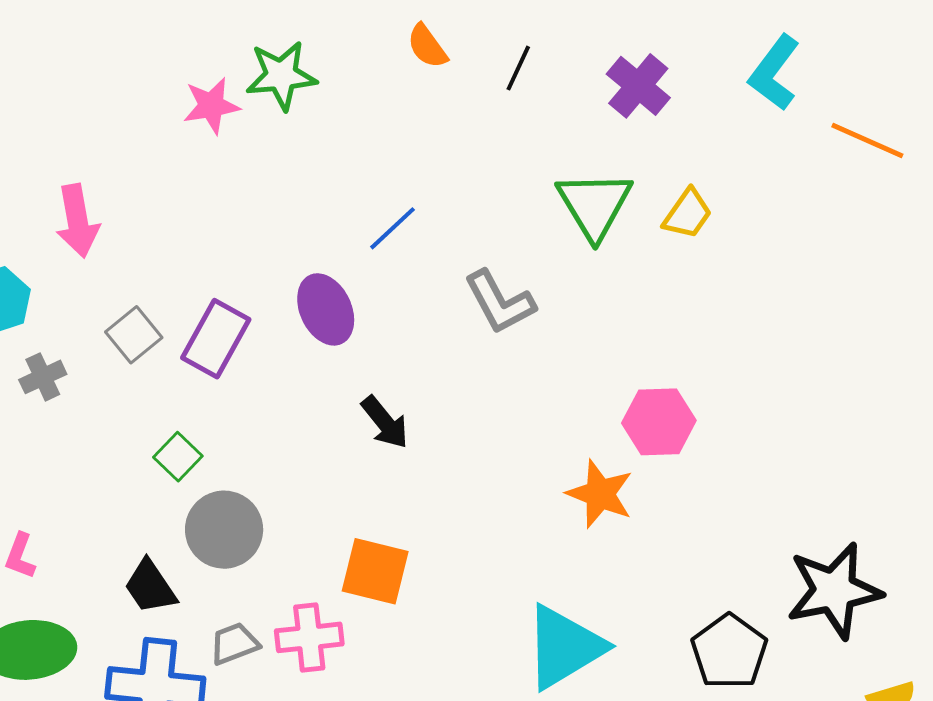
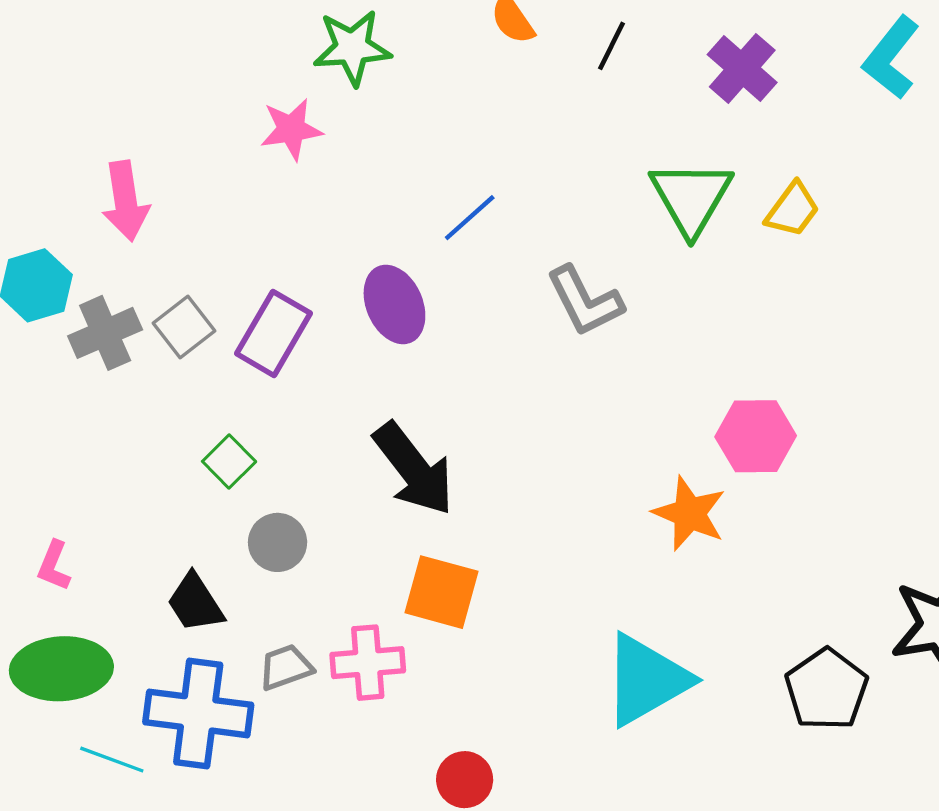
pink star: (211, 106) -> (291, 129), moved
gray cross: (43, 377) -> (105, 333), moved, size x1.4
black arrow: (385, 422) -> (414, 469), moved, size x1.6
gray circle: (224, 530) -> (278, 542), size x0.7

